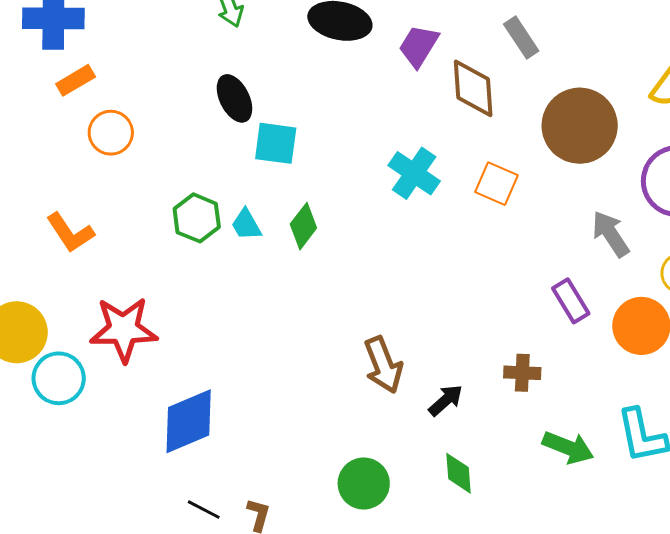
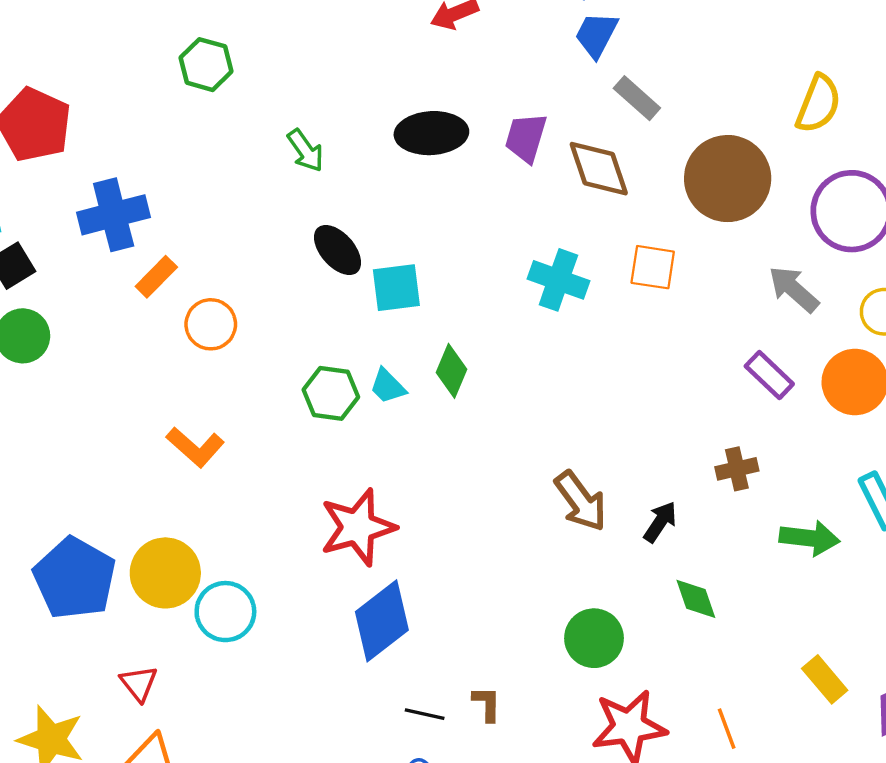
red star: (124, 329) -> (358, 527), moved

